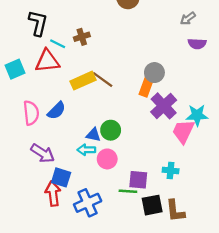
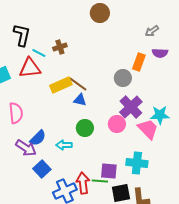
orange rectangle: (146, 86) -> (139, 62), moved
blue semicircle: (56, 111) -> (38, 138), moved
pink trapezoid: (183, 131) -> (148, 129), turned 110
blue triangle: (93, 135) -> (80, 100), moved
pink circle: (107, 159) -> (117, 124), moved
cyan cross: (171, 171) -> (137, 163), size x1.5
blue square: (61, 177) -> (42, 169), turned 30
red arrow: (53, 194) -> (83, 183), moved

